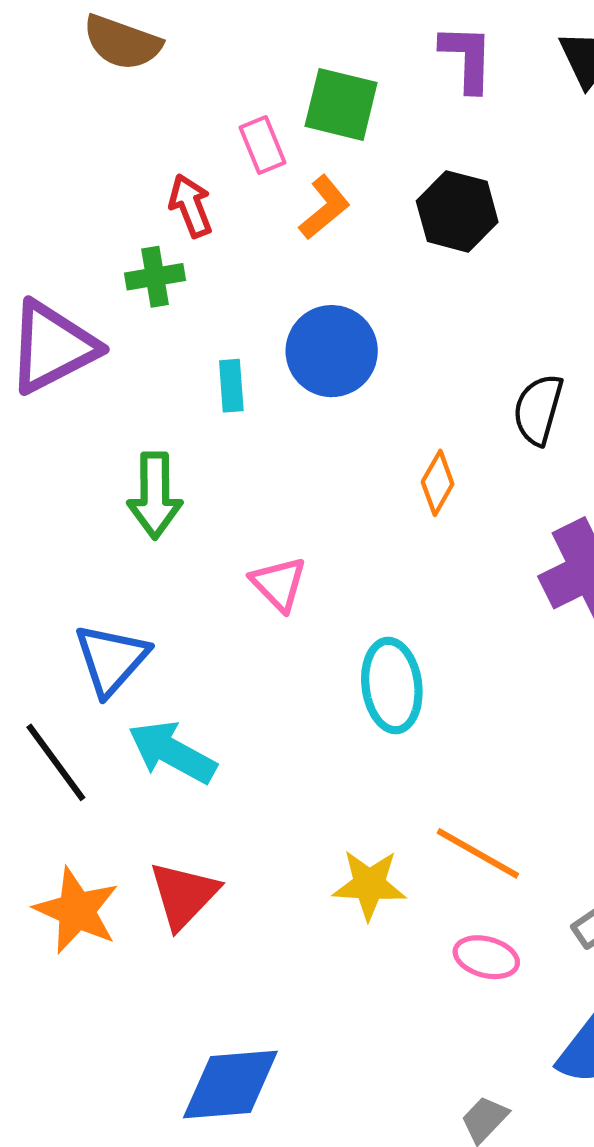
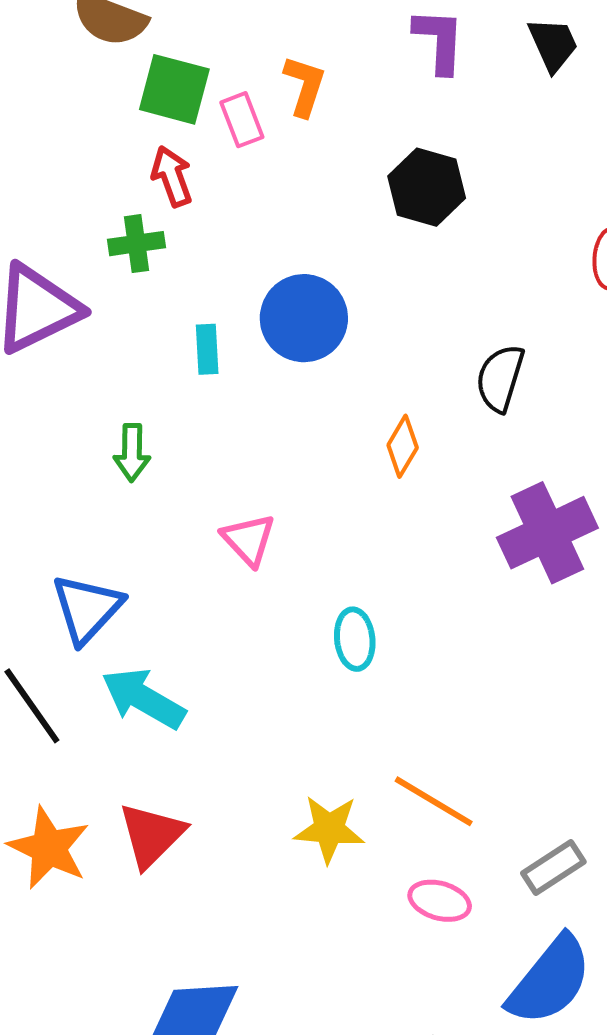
green square: (341, 104) -> (174, 89), moved
orange L-shape: (324, 208) -> (305, 86), moved, turned -34
green arrow: (155, 495) -> (132, 453), size x0.7
cyan ellipse: (392, 686) -> (355, 639), size x0.7

